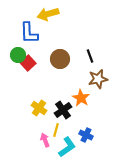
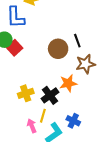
brown circle: (60, 59) -> (58, 49), moved
orange star: (81, 98) -> (68, 83), turned 30
yellow cross: (39, 108) -> (26, 93), turned 35

